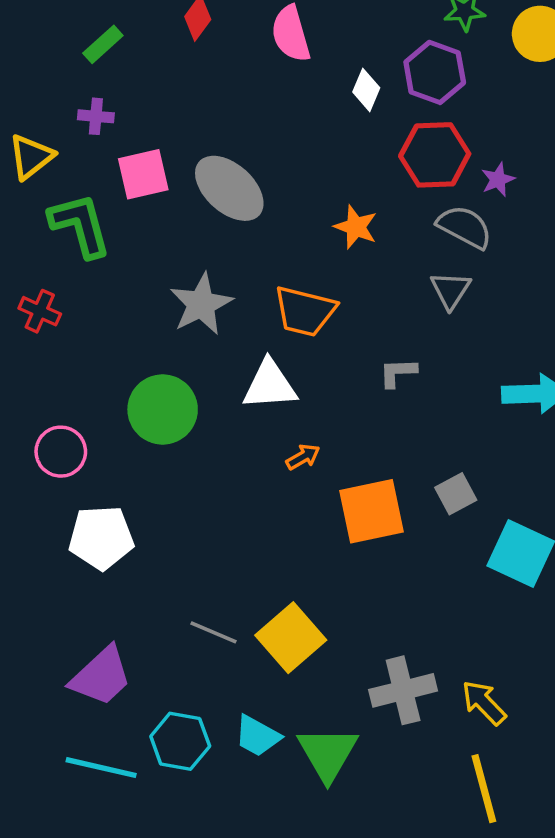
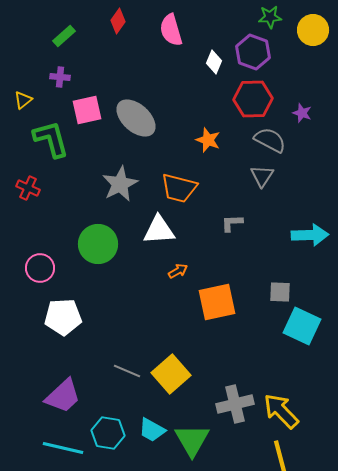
yellow triangle: (31, 157) -> (23, 100), size x0.7
purple star: (498, 180) -> (302, 113), moved, turned -30
gray square: (456, 494) -> (280, 292), moved, turned 30
yellow arrow: (484, 703) -> (281, 411), size x1.4

